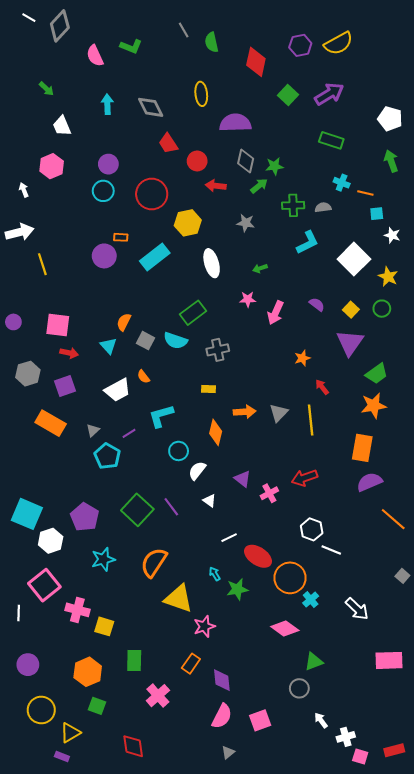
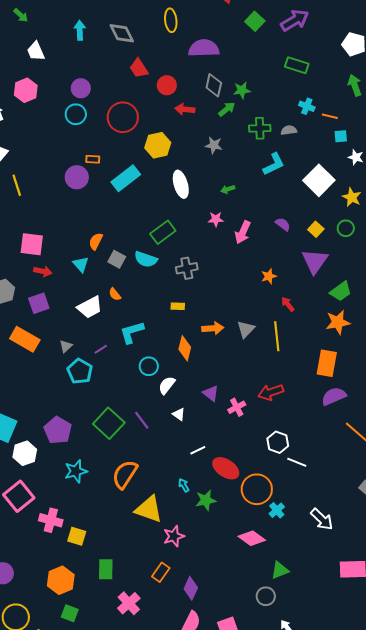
purple diamond: (222, 680) -> (191, 588), turned 30

